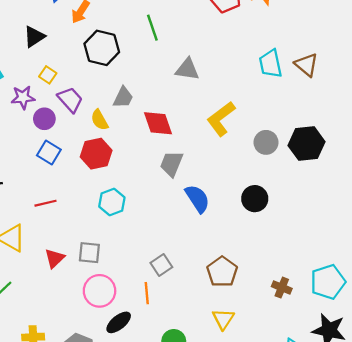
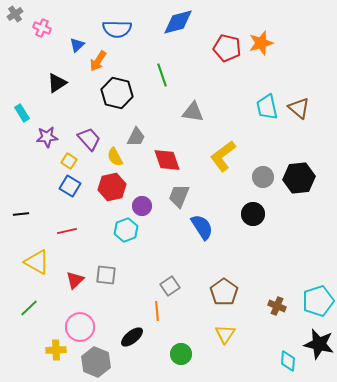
yellow square: (48, 75) -> (69, 161), moved
purple circle: (44, 119) -> (142, 206), moved
black circle: (255, 199) -> (253, 214), moved
pink circle: (100, 291) -> (80, 327), moved

